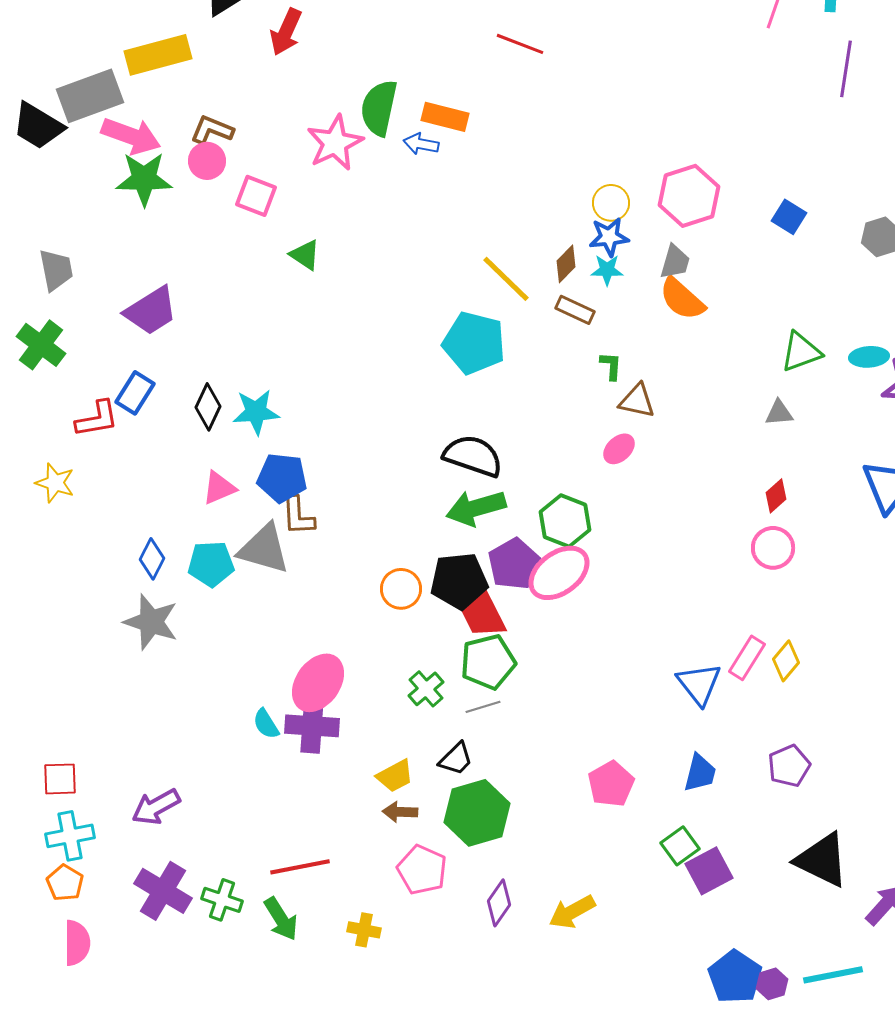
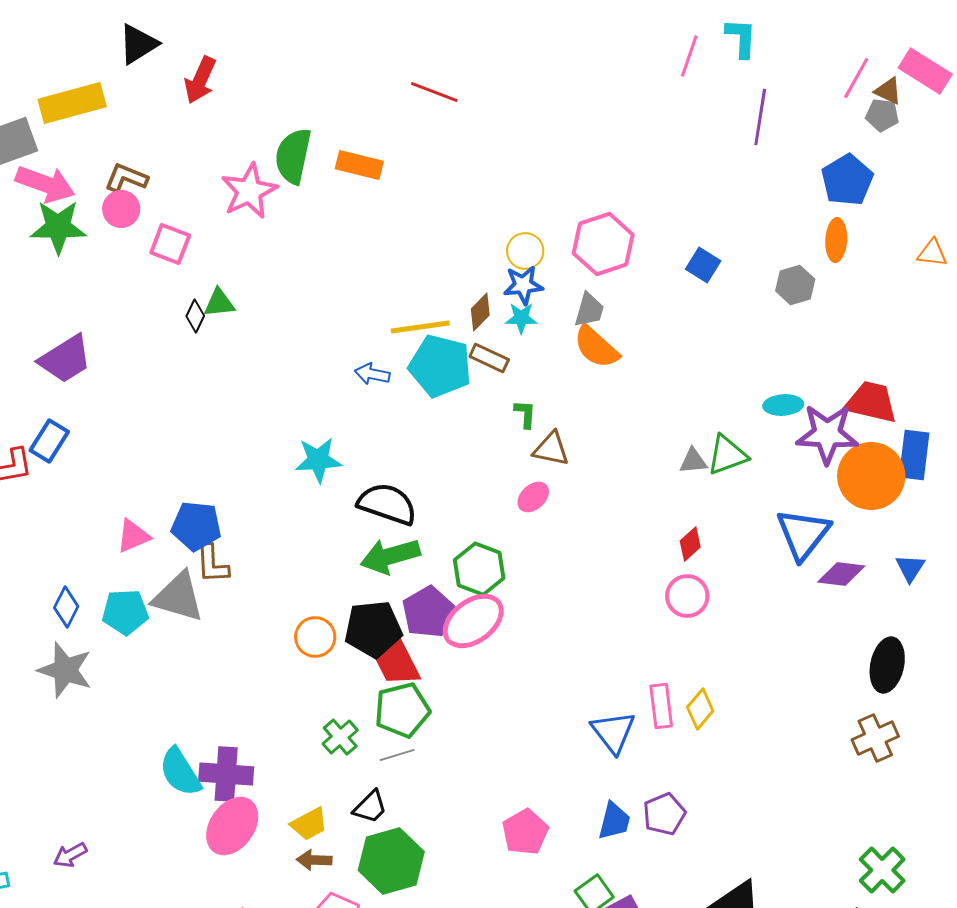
blue arrow: (421, 144) -> (372, 374), moved
green triangle: (305, 255) -> (219, 303), turned -40
yellow line: (506, 279) -> (420, 327), turned -52
cyan pentagon: (474, 343) -> (440, 366), moved
green triangle: (801, 352) -> (727, 455), moved
black diamond: (208, 407) -> (195, 316), moved, size x0.7
cyan star: (256, 412) -> (318, 460), moved
pink rectangle: (747, 658) -> (661, 706), turned -39
pink ellipse: (318, 683) -> (232, 826), moved
cyan semicircle: (266, 724) -> (180, 772), size x1.6
purple pentagon: (789, 766) -> (664, 814), moved
purple arrow: (156, 807) -> (70, 855), size x0.7

